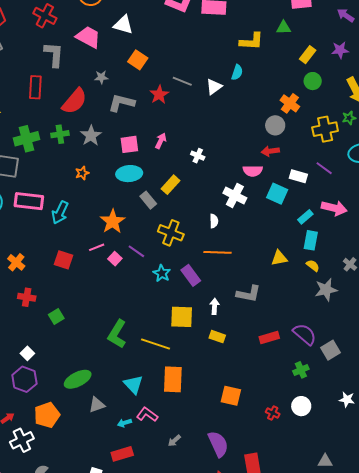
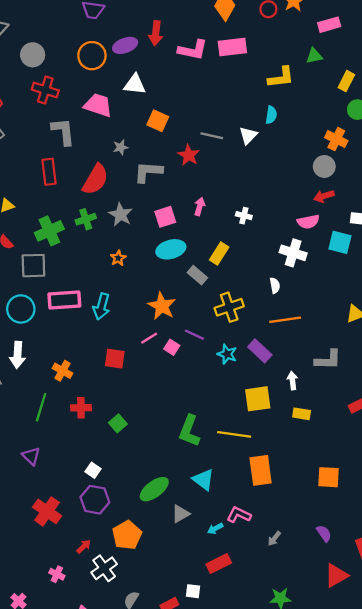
yellow cross: (171, 233) -> (229, 307), turned -30
cyan triangle: (133, 384) -> (203, 480), moved
purple semicircle: (218, 444) -> (324, 533), size x0.6

